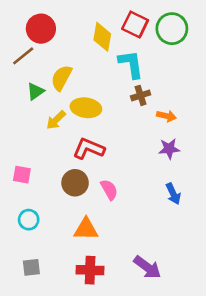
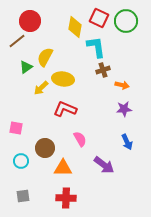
brown circle: (75, 183) -> (45, 148), moved
purple arrow: (147, 267) -> (104, 165), moved

